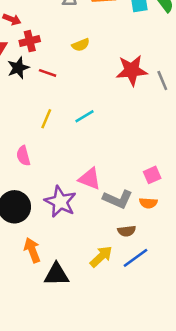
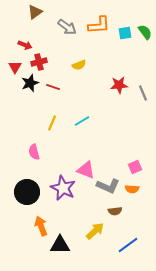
red star: (132, 70) -> (119, 85), size x0.7
blue line: (136, 258) -> (128, 245), moved

